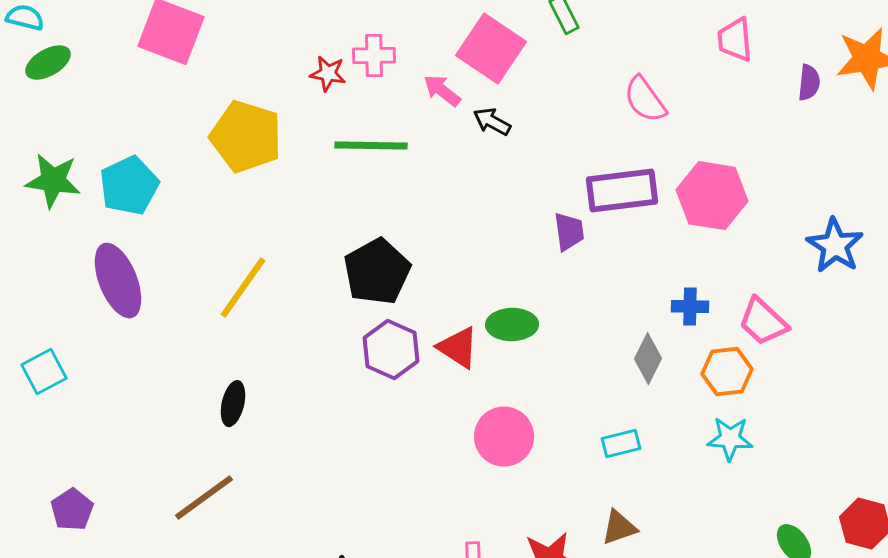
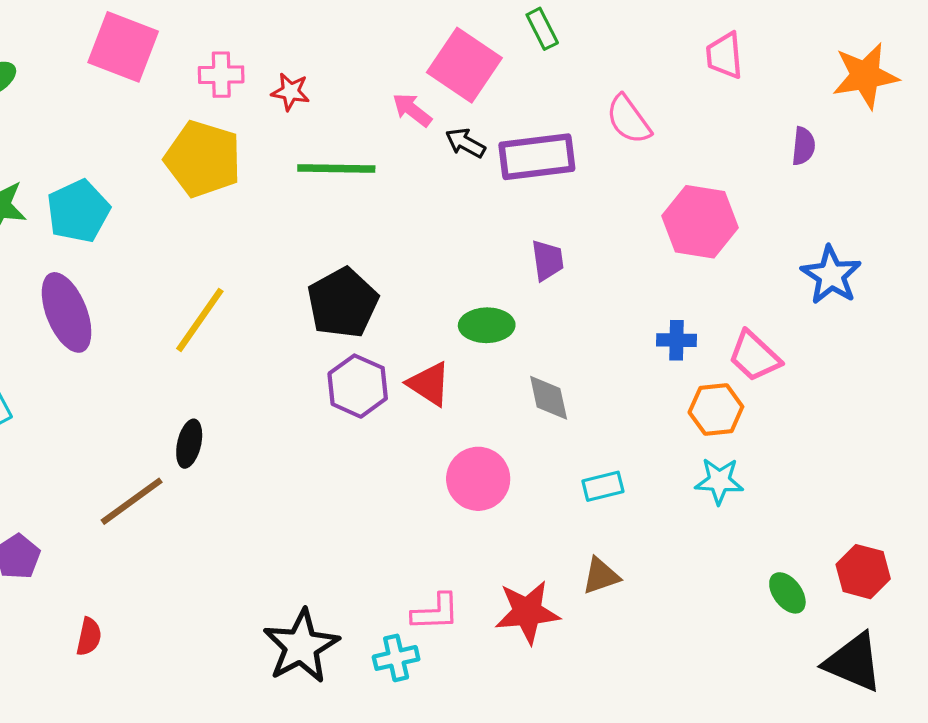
pink cross: (374, 56) -> (221, 75), moved
purple semicircle: (809, 83) -> (803, 146), moved
purple rectangle: (622, 191) -> (537, 157), moved
green ellipse: (512, 325) -> (487, 325), moved
gray diamond: (648, 359) -> (549, 398), moved, turned -39
brown line: (204, 498) -> (132, 501), moved

